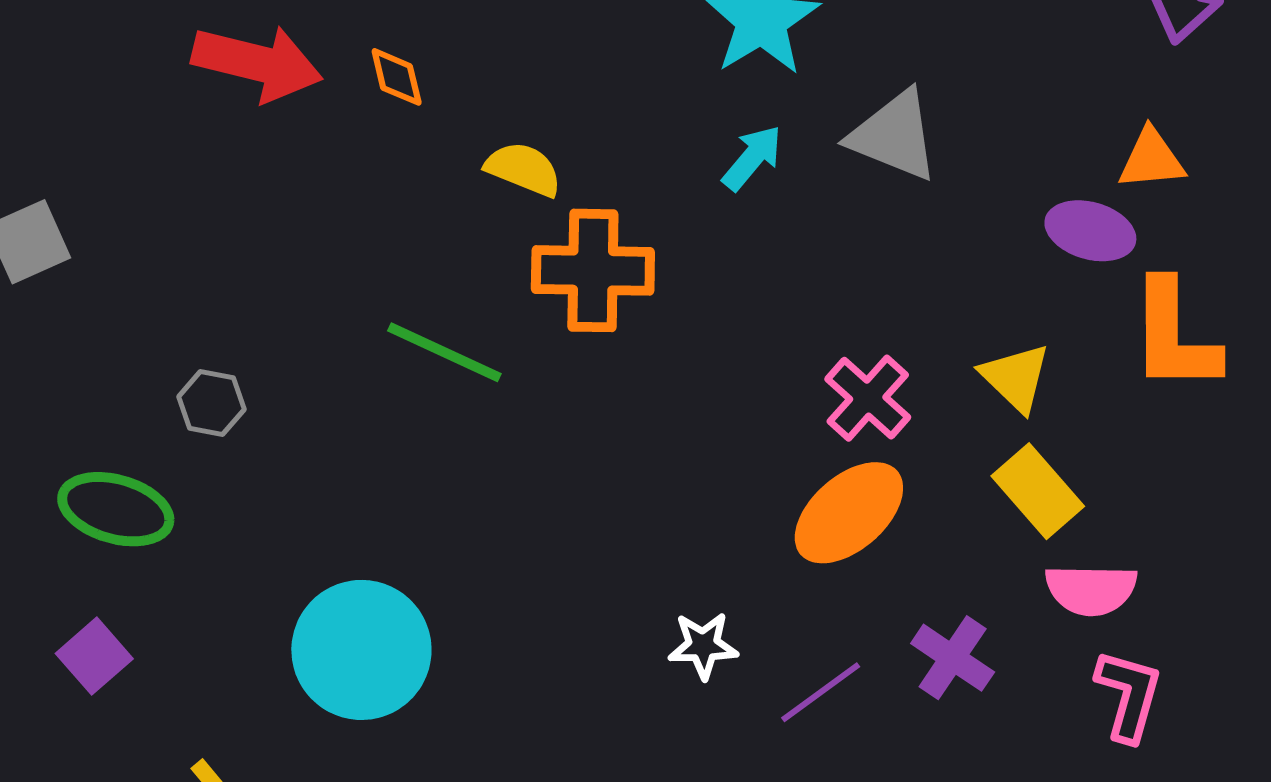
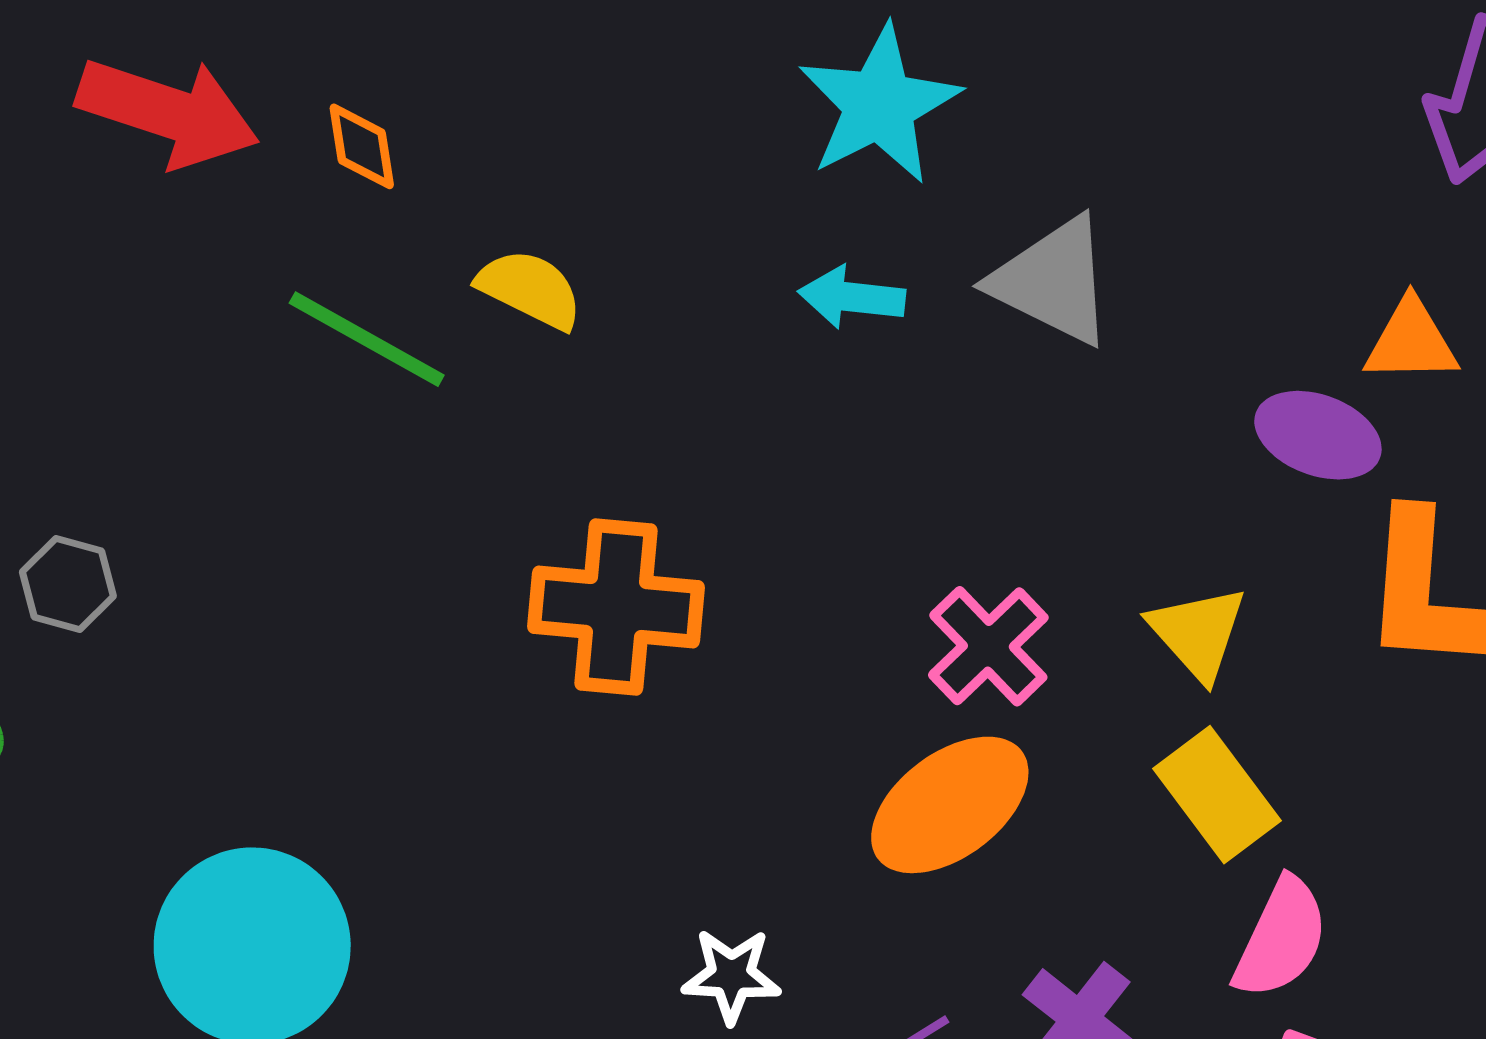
cyan arrow: (752, 158) -> (852, 297), turned -128
orange cross: (593, 270) -> (616, 607), moved
green line: (444, 352) -> (367, 339), moved
pink semicircle: (1091, 590) -> (1281, 938), turned -70

